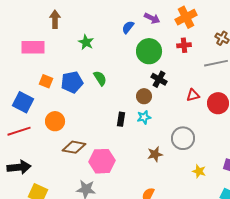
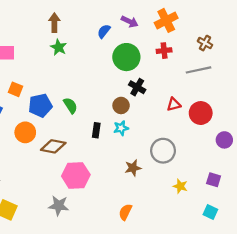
brown arrow: (55, 19) -> (54, 23), moved
green semicircle: (100, 78) -> (70, 105), moved
blue pentagon: (72, 82) -> (40, 105), moved
brown diamond: (74, 147) -> (53, 146), moved

